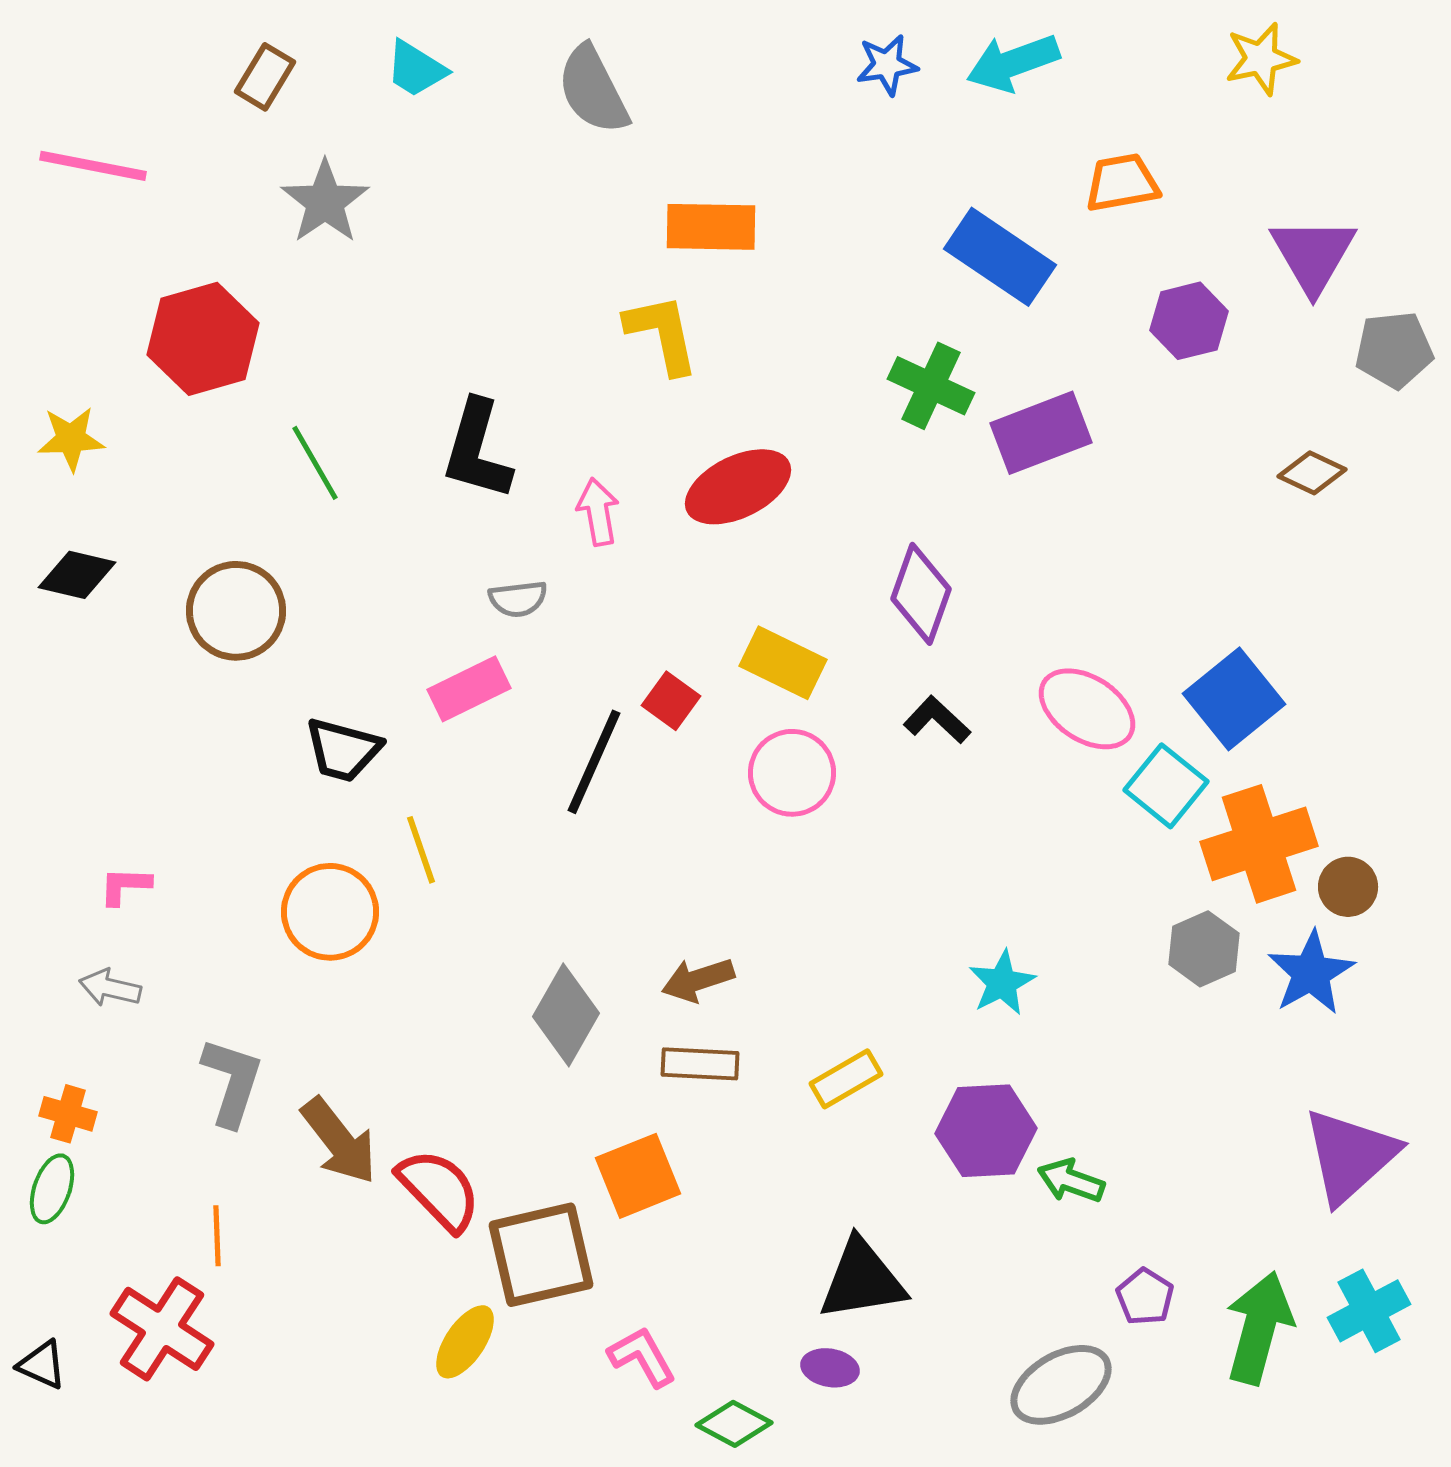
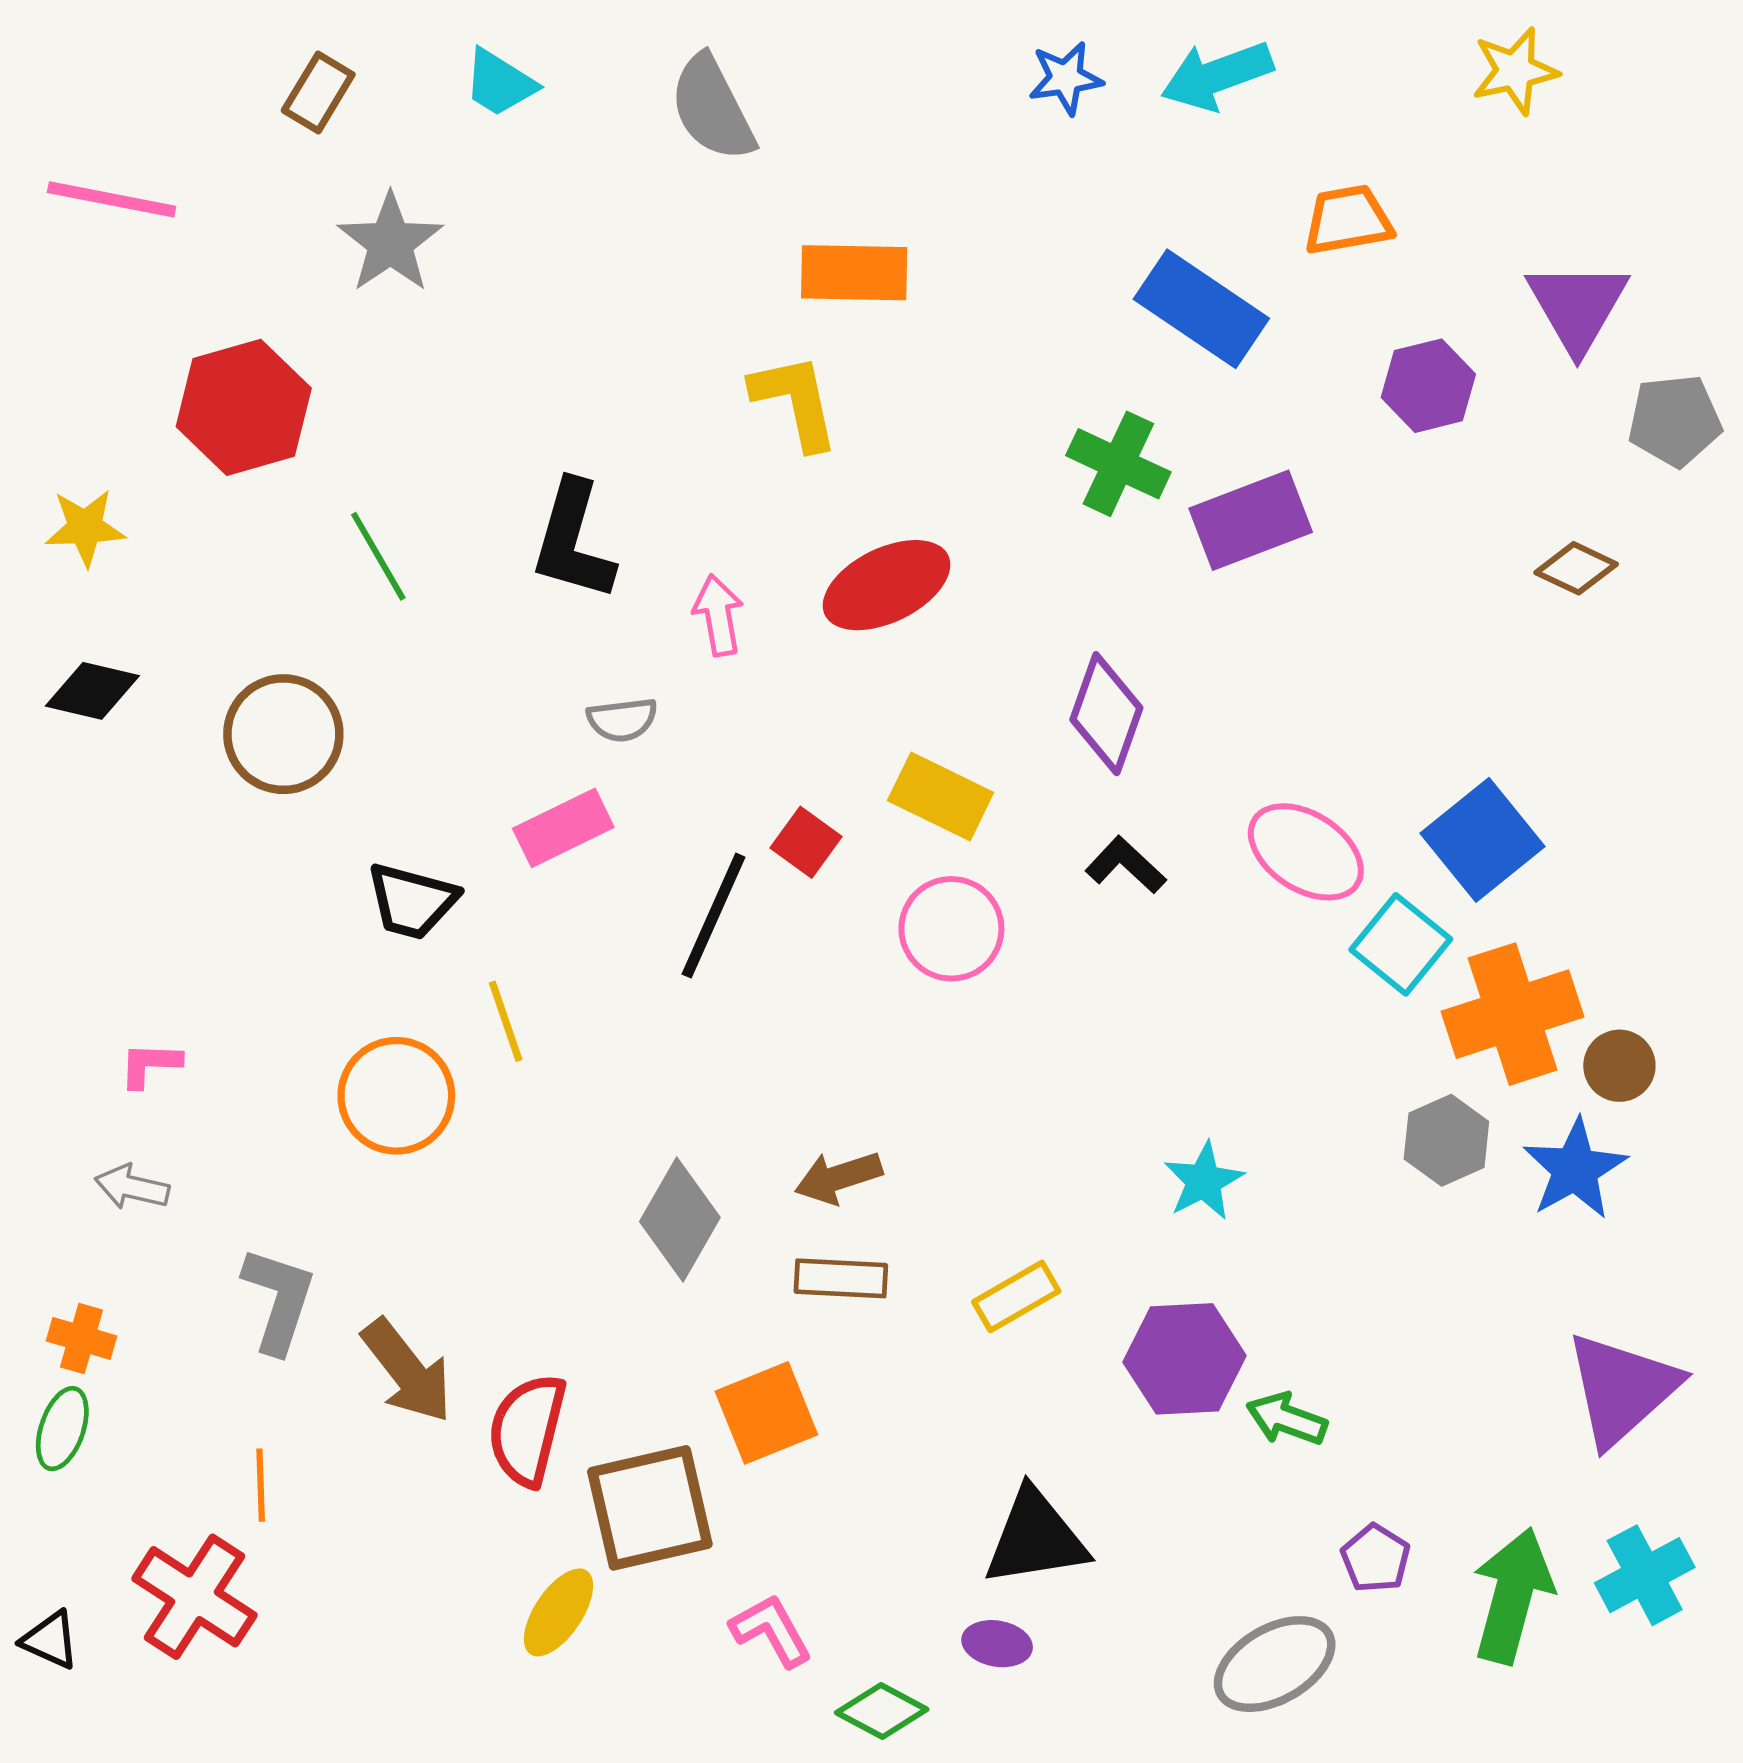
red semicircle: (439, 1190) -> (527, 1430), turned -122

